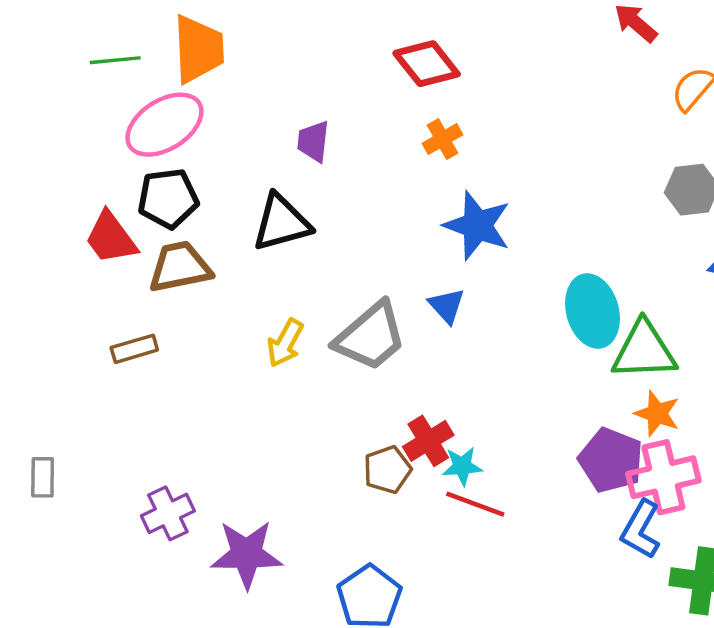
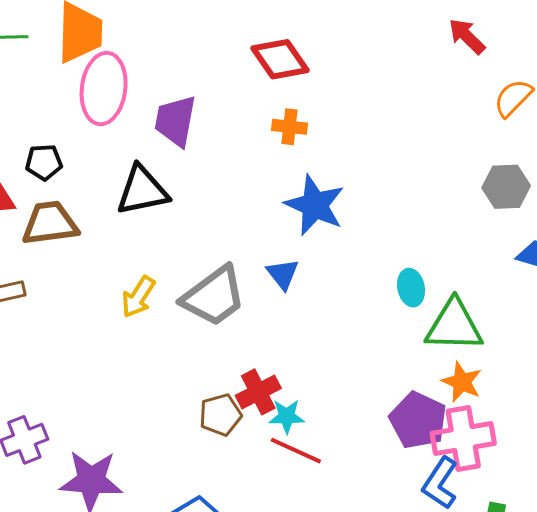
pink ellipse: (164, 125) -> (104, 89), moved, turned -54
orange cross: (443, 139) -> (289, 127), turned 32
purple trapezoid: (313, 141) -> (175, 121), size x1.4
black pentagon: (168, 198) -> (44, 162), size x0.7
cyan ellipse: (593, 311) -> (411, 288), size x0.6

